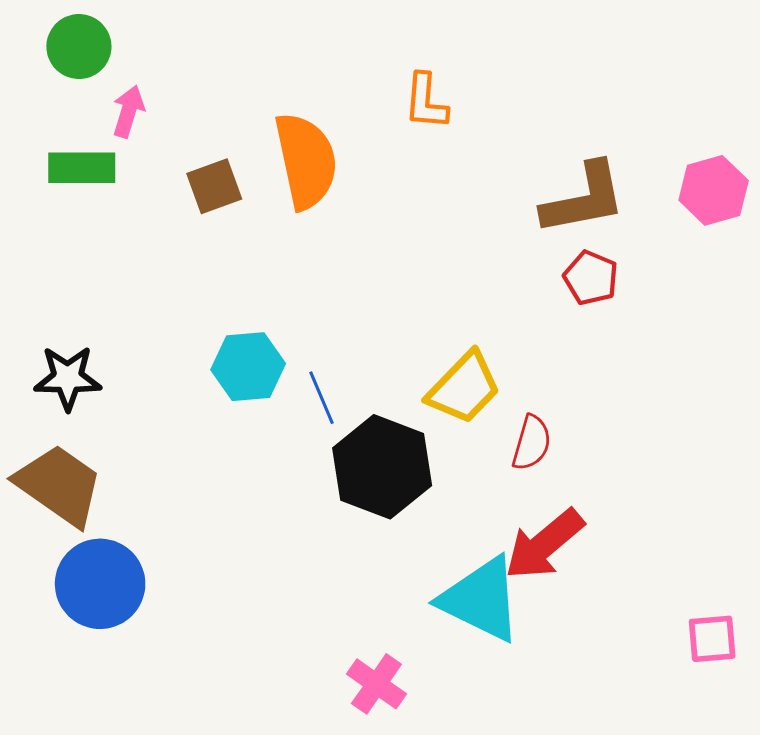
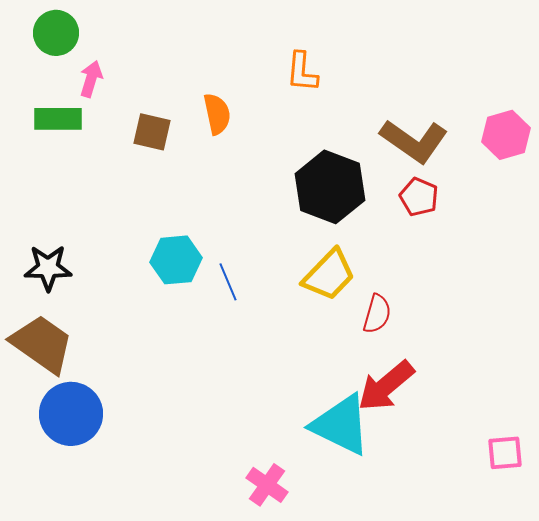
orange semicircle: (306, 161) -> (217, 114), size x0.6
brown square: (214, 186) -> (152, 132), turned 33
brown L-shape: (584, 199) -> (414, 141), turned 46
black hexagon: (382, 467) -> (330, 187), moved

